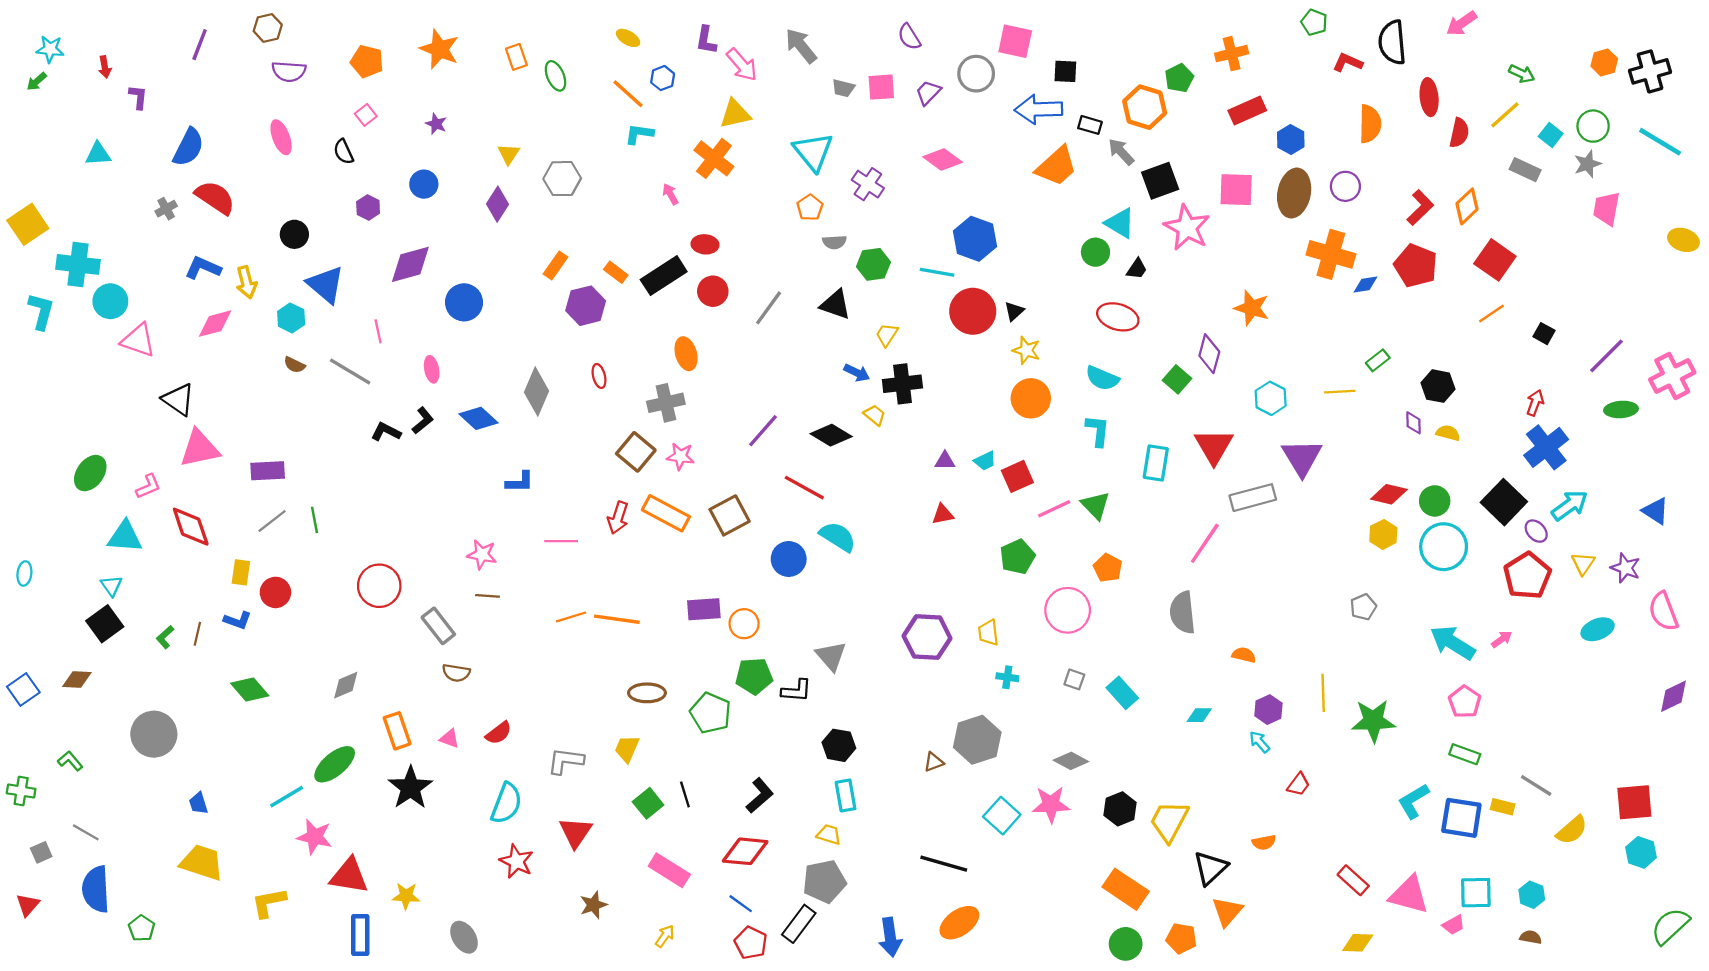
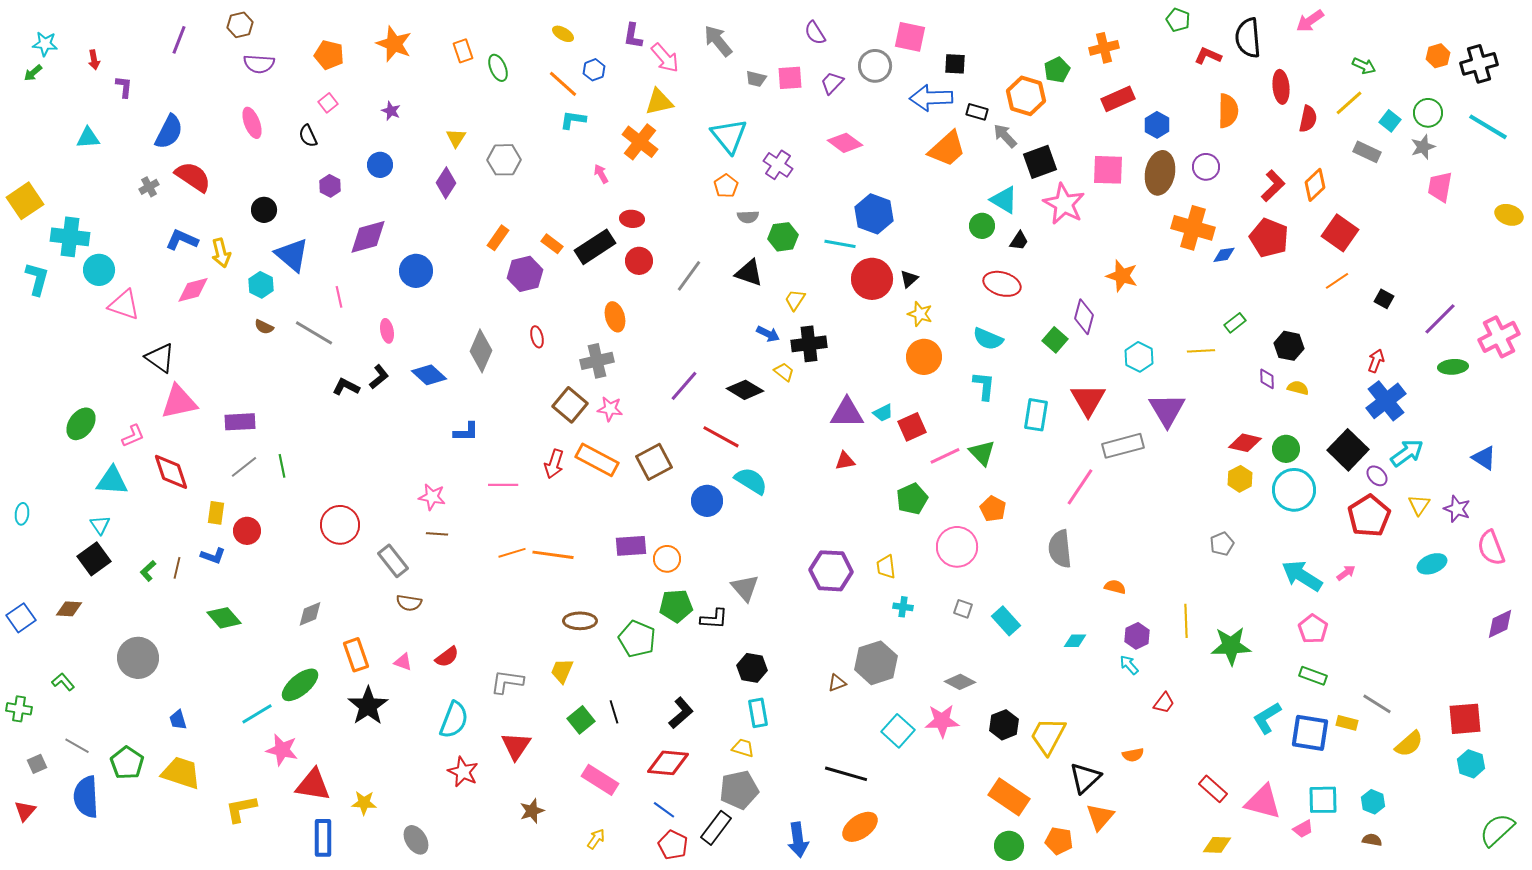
purple triangle: (945, 461) -> (847, 413), size x1.8
green pentagon: (142, 928) -> (127, 763), moved, size x1.4

